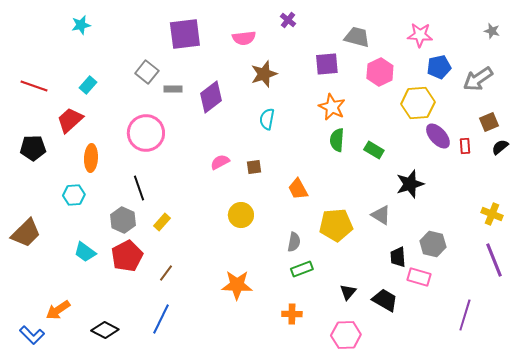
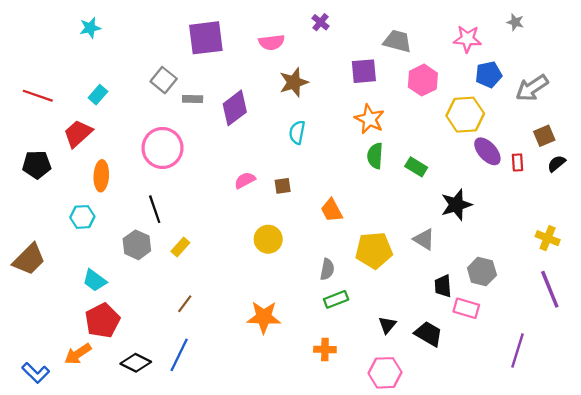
gray star: (492, 31) -> (515, 22), moved
red pentagon: (127, 256) -> (102, 320), moved
orange arrow: (58, 310) -> (78, 354), moved
black diamond: (105, 330) -> (136, 363), moved

